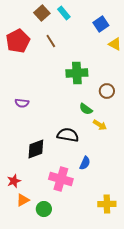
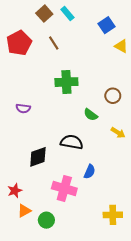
green cross: (77, 73) -> (66, 82), moved
yellow arrow: (100, 125) -> (118, 133), moved

